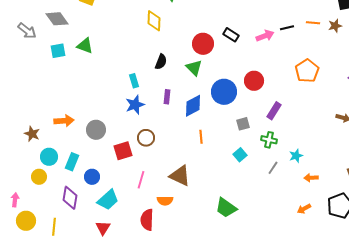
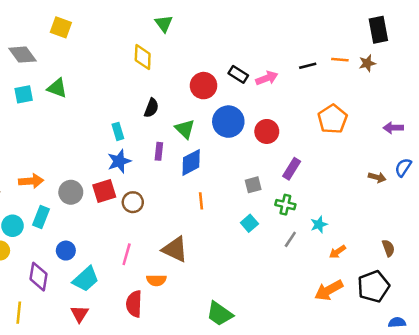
pink arrow: (265, 36) -> (267, 78), moved
green triangle: (194, 68) -> (185, 129), moved
blue circle: (224, 92) -> (228, 122), moved
red square: (123, 151) -> (104, 191), moved
cyan rectangle: (72, 162) -> (41, 217), moved
orange arrow: (311, 178) -> (337, 252), turned -32
green trapezoid: (226, 208) -> (220, 314), moved
orange arrow: (304, 209) -> (329, 290), size x1.6

